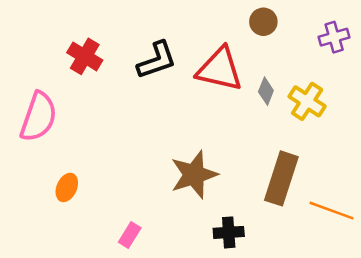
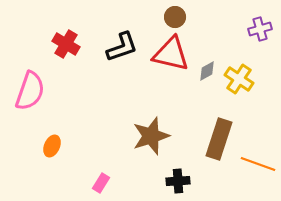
brown circle: (263, 22) -> (175, 17), moved
gray diamond: (266, 91) -> (207, 71), turned 40

